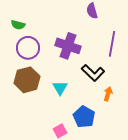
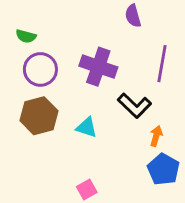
cyan triangle: (60, 88) -> (87, 127), turned -42
blue pentagon: (84, 117) -> (163, 169), moved

